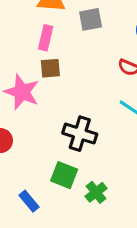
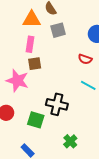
green square: (64, 175) -> (36, 120), moved

